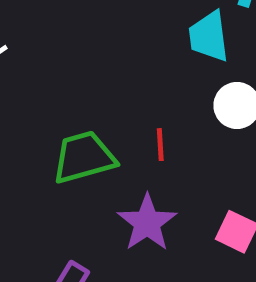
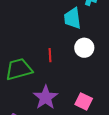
red line: (160, 145) -> (50, 55), moved

